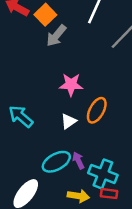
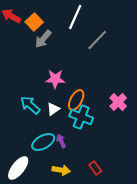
cyan arrow: (21, 116) -> (30, 105), moved
cyan cross: (103, 174) -> (81, 117), moved
red rectangle: (109, 194) -> (95, 168), moved, turned 48

